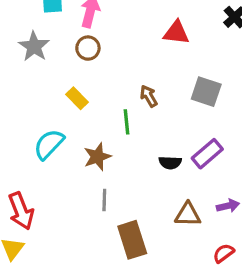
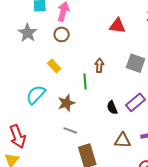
brown arrow: (149, 96) -> (99, 65), turned 32
black semicircle: (170, 163) -> (112, 108), turned 64
gray line: (104, 200) -> (70, 130), turned -72

